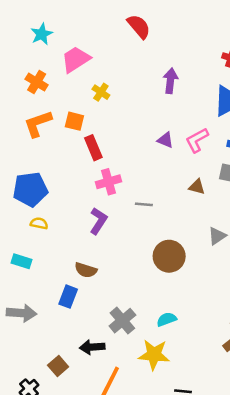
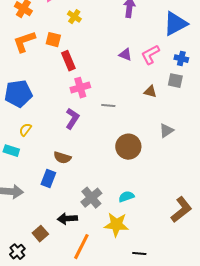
yellow semicircle: (39, 223) -> (25, 130), moved, turned -64

